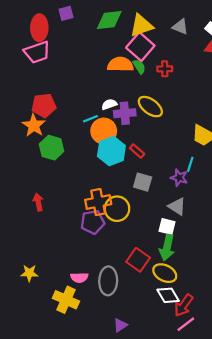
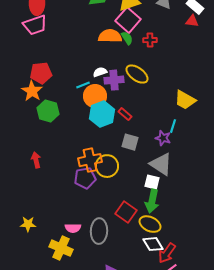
gray triangle: (177, 206) -> (161, 164), size x1.4

